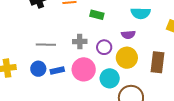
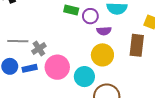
gray cross: (80, 42) -> (39, 49), moved, turned -32
purple circle: (104, 47) -> (90, 16), moved
brown rectangle: (158, 62) -> (137, 45), moved

